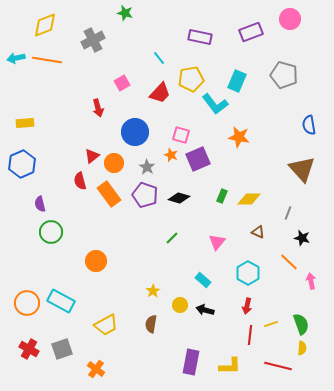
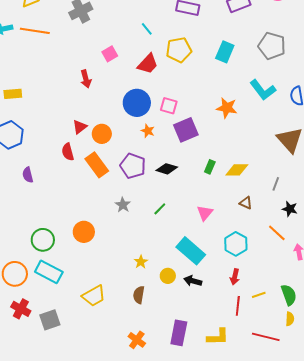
cyan L-shape: (215, 104) -> (263, 90), moved
blue circle: (135, 132) -> (137, 103), moved
orange star: (171, 155) -> (148, 131), moved
gray star: (147, 167) -> (123, 205), moved
green circle: (51, 232) -> (43, 240), moved
cyan rectangle: (203, 280) -> (191, 251), size x1.8
red cross: (29, 349) -> (21, 309), moved
orange cross: (96, 369) -> (137, 340), moved

